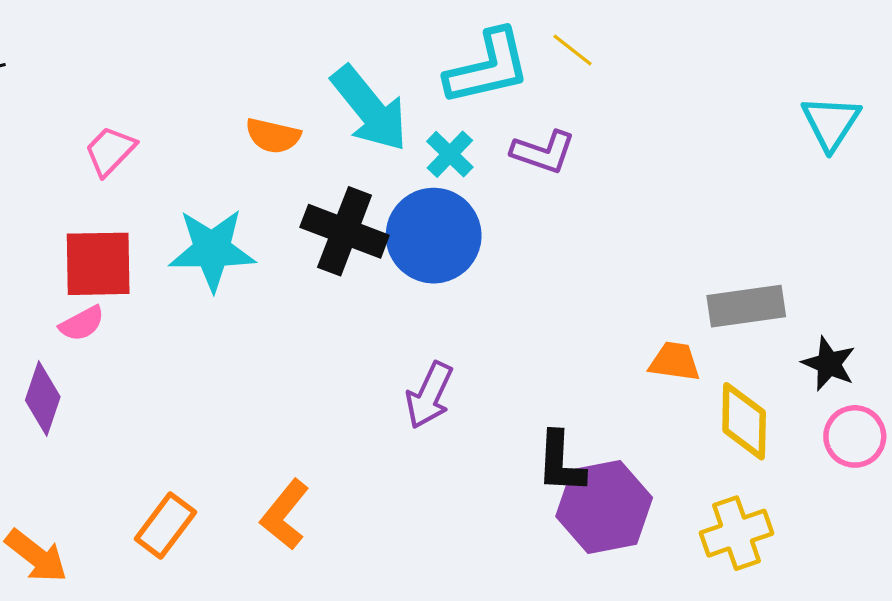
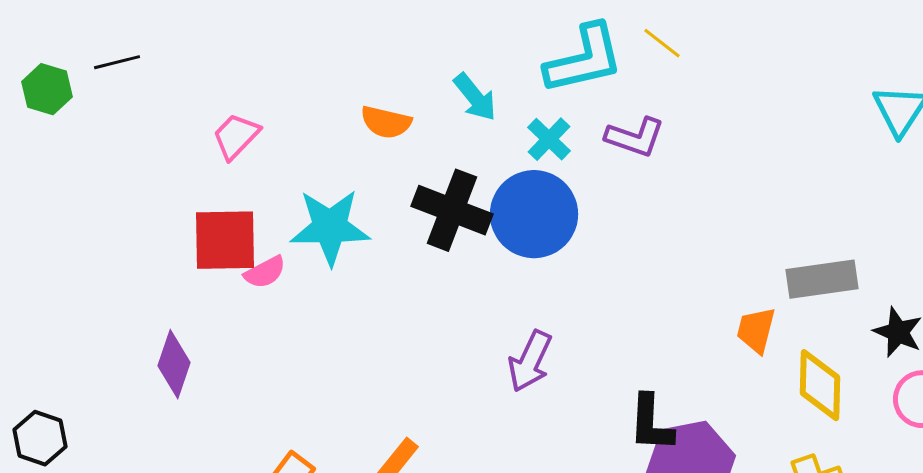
cyan arrow: (370, 109) -> (475, 97), size x0.6
pink semicircle: (82, 324) -> (265, 272), moved
orange trapezoid: (675, 362) -> (756, 330), turned -84

